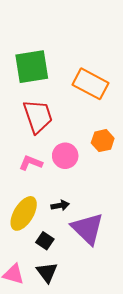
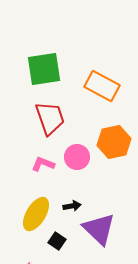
orange hexagon: (103, 141) -> (114, 142), size x1.5

